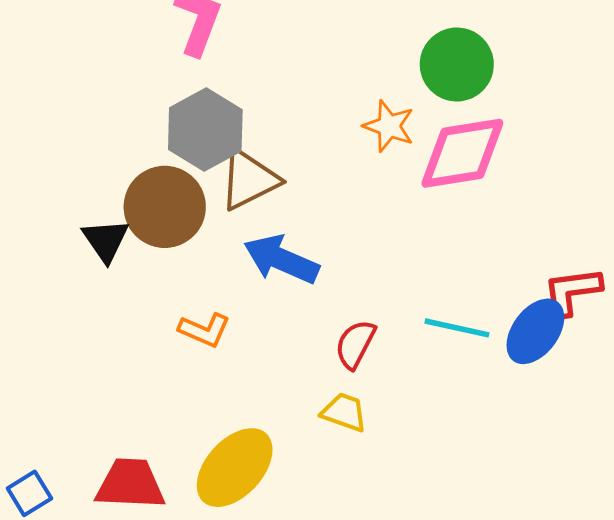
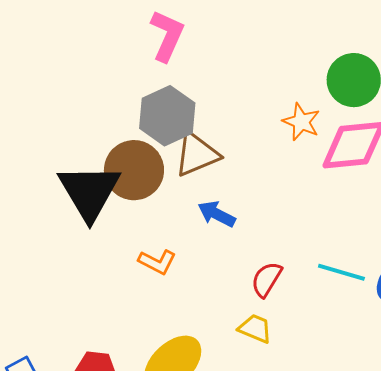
black triangle: (106, 240) -> (89, 192), size x1.8
blue arrow: (281, 259) -> (217, 214), size x0.7

